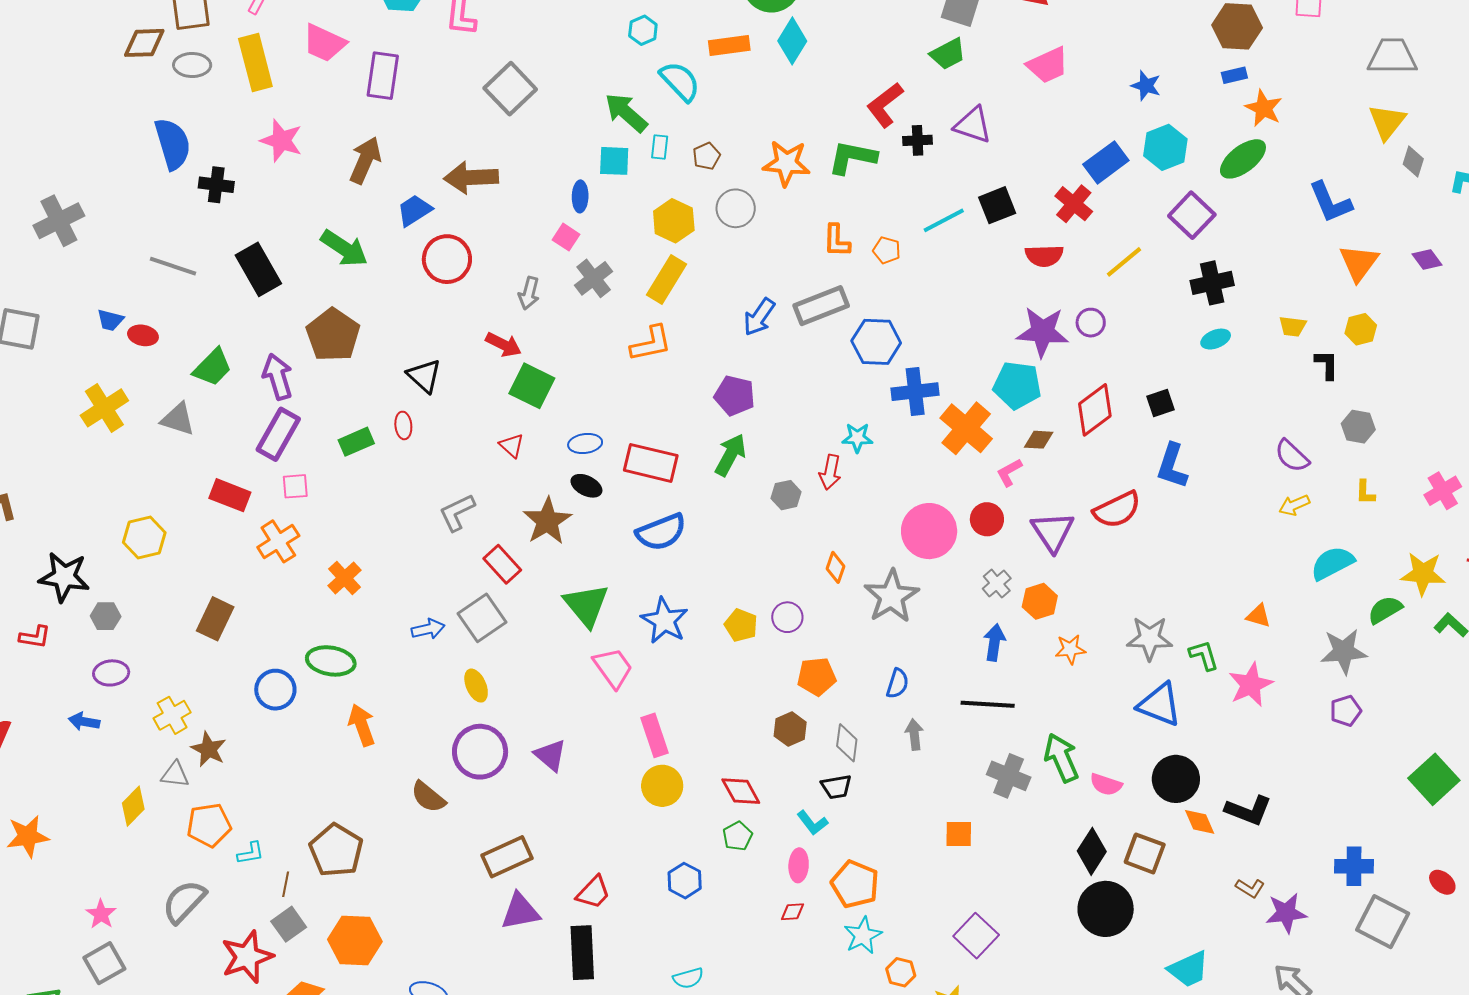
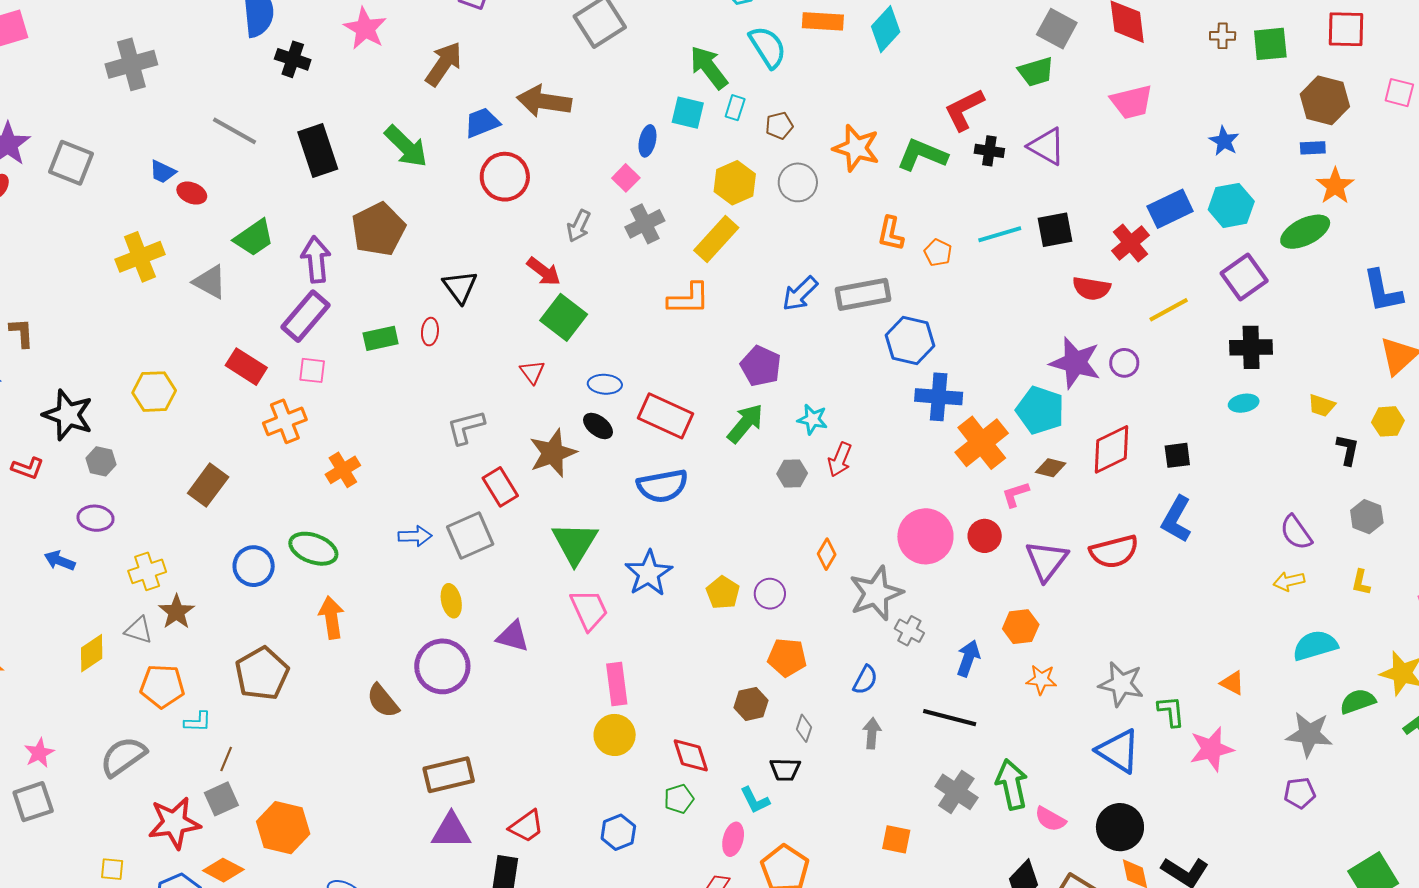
cyan star: (857, 438) -> (812, 419), moved
gray cross: (997, 584) -> (909, 631), moved, turned -32
gray diamond: (847, 743) -> (804, 728), size x0.7
purple triangle: (550, 755) -> (513, 636), moved, turned -36
brown pentagon: (336, 850) -> (262, 674), moved

